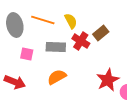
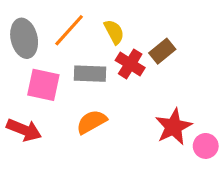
orange line: (43, 20) -> (69, 30), turned -65
pink square: (27, 54) -> (43, 85), size x1.5

